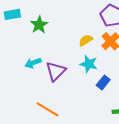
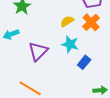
cyan arrow: (33, 63) -> (11, 34), moved

